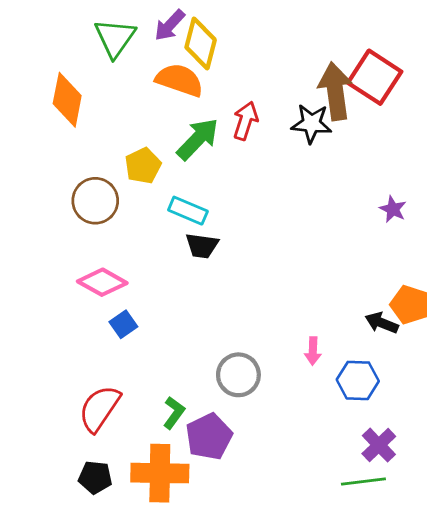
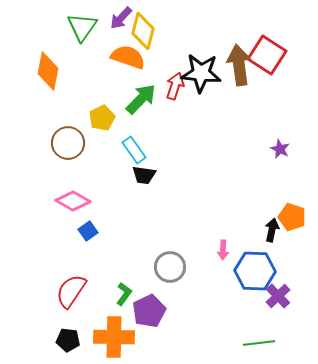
black star: (311, 124) -> (201, 73), moved, size x1.4
cyan rectangle: (188, 211) -> (134, 150), turned 32
black arrow: (382, 323) -> (272, 230), turned 80
blue hexagon: (358, 380) -> (255, 271), size x1.4
purple cross: (379, 445) -> (278, 296), moved

